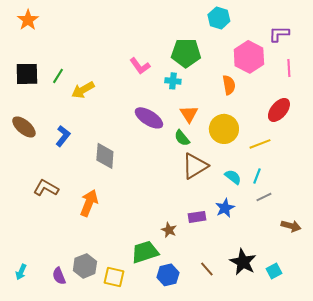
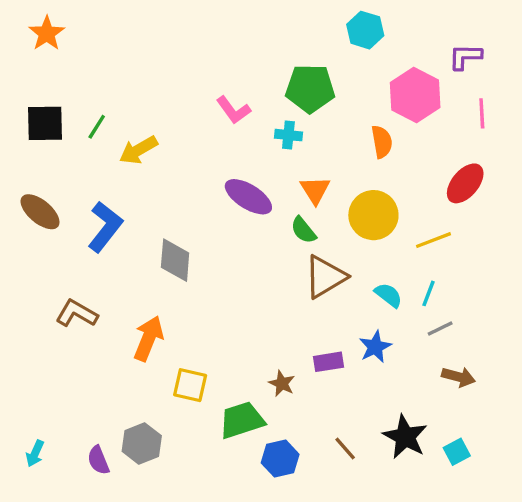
blue L-shape: (63, 136) -> (105, 227), size x1.4
brown arrow: (291, 226) -> (459, 377), moved
yellow square: (114, 277) -> (190, 385), moved

